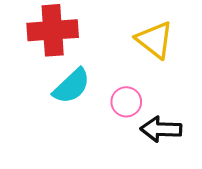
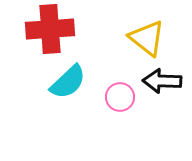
black arrow: (161, 129) -> (162, 81), moved

